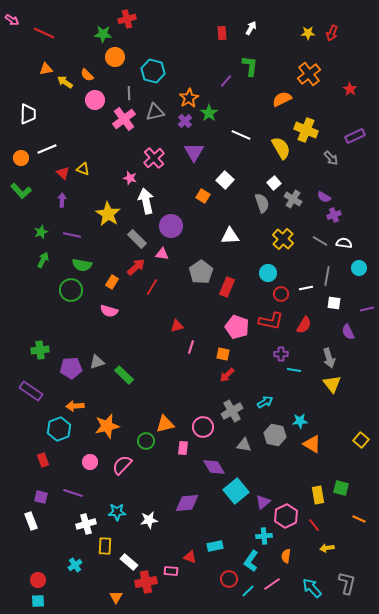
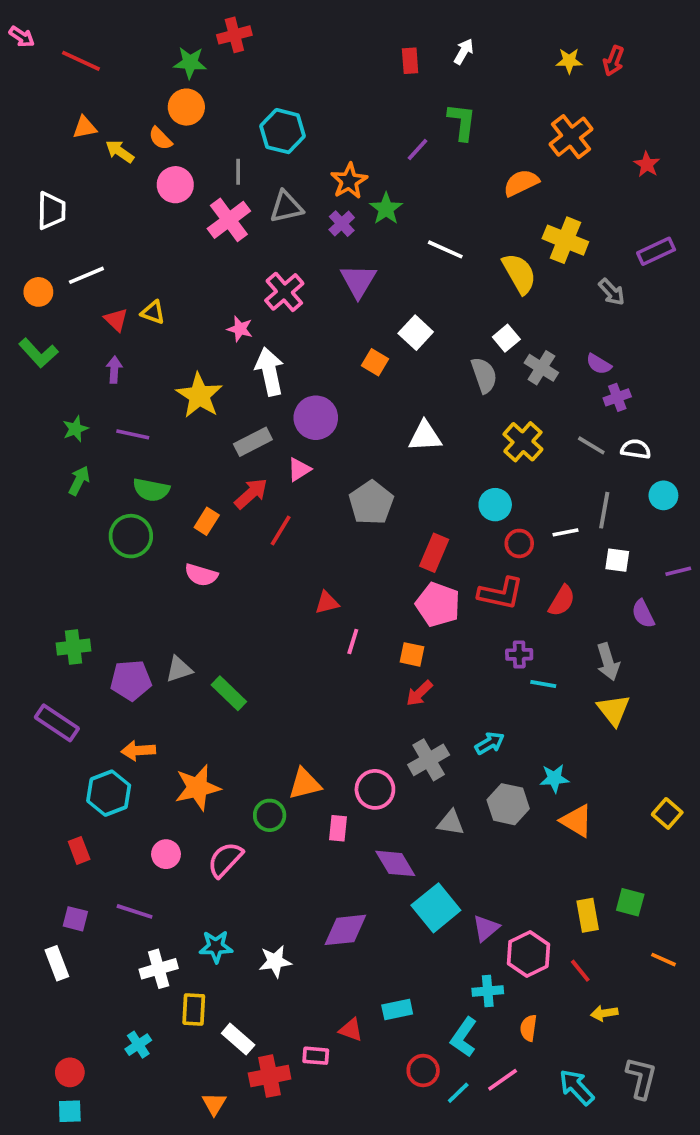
orange circle: (115, 57) -> (186, 107), moved
gray rectangle: (137, 239) -> (253, 442), turned -72
pink triangle: (162, 254) -> (299, 469), turned -40
red rectangle: (227, 287) -> (434, 553), moved

